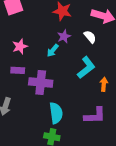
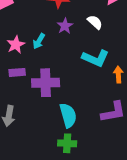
cyan arrow: (53, 50) -> (39, 41), moved
cyan L-shape: (86, 68) -> (96, 58), turned 70

